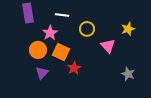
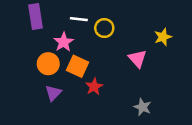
yellow circle: (87, 29) -> (104, 28), moved
gray star: (128, 74) -> (143, 107), moved

